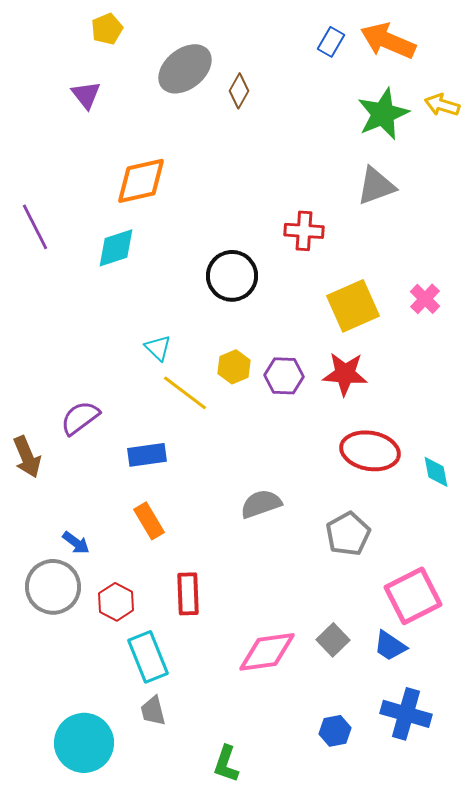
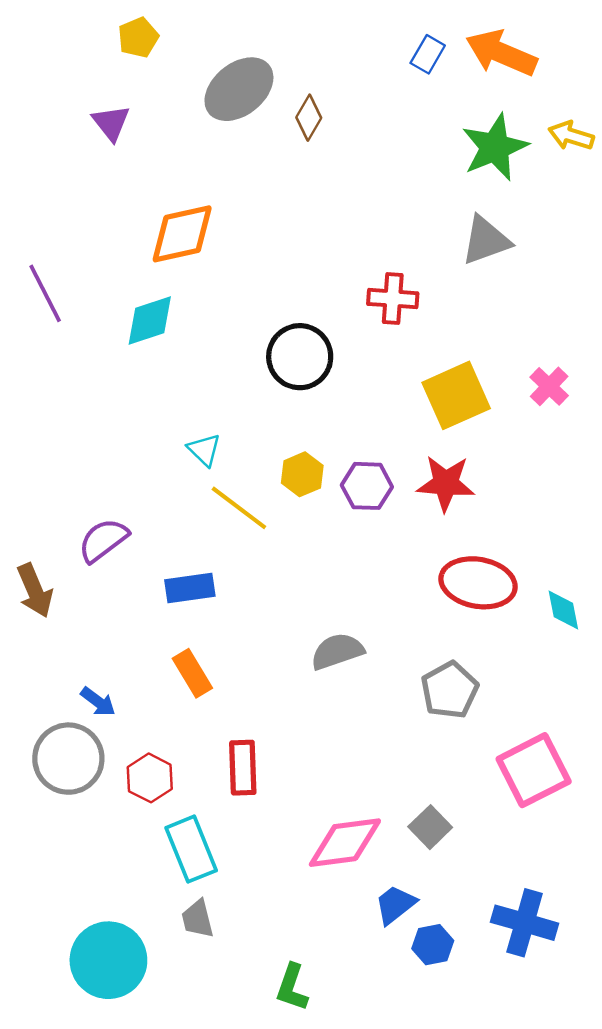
blue trapezoid: (390, 646) -> (395, 905), moved, turned 108

